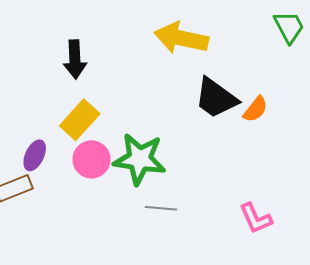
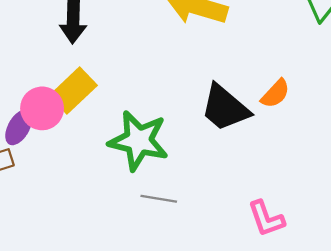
black trapezoid: (216, 98) -> (225, 108), moved
pink circle: (92, 159) -> (42, 108), moved

